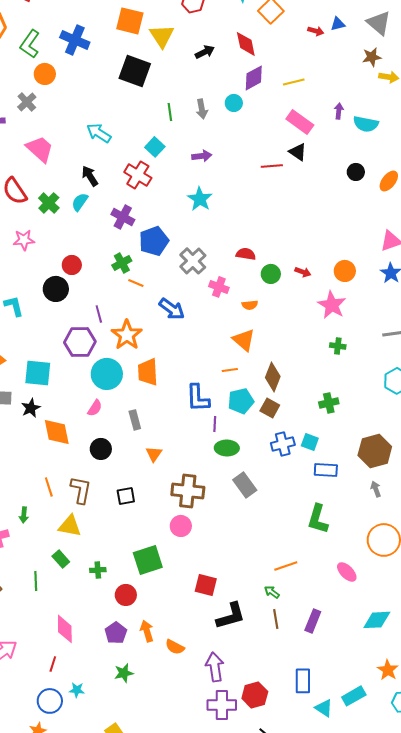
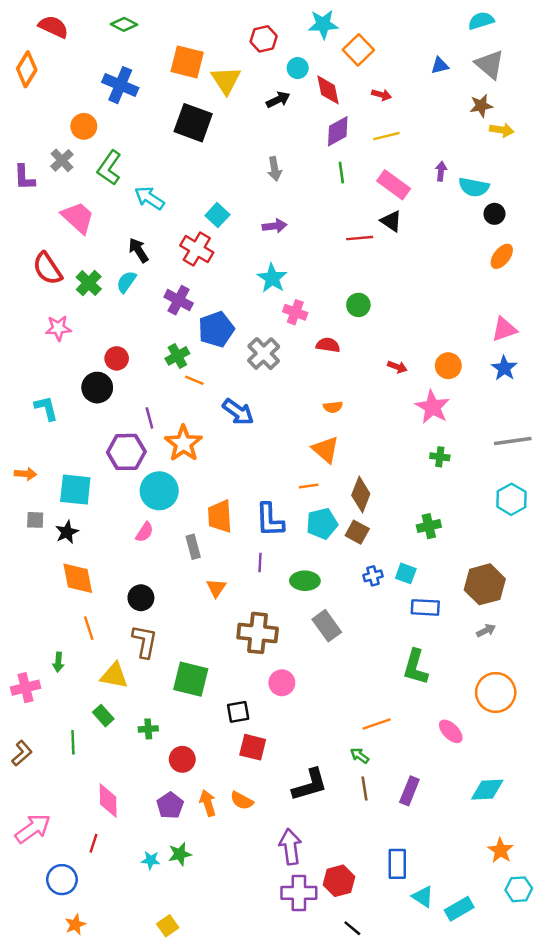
red arrow: (316, 31) -> (381, 95), moved
green L-shape: (30, 44) -> (109, 168), moved
cyan circle: (234, 103) -> (298, 68), moved
green line: (170, 112) -> (341, 173), moved
black circle: (356, 172) -> (494, 214), moved
green circle: (271, 274) -> (358, 305), moved
pink cross: (219, 287) -> (295, 312), moved
orange trapezoid: (148, 372) -> (220, 516), moved
purple line: (215, 424) -> (260, 562), moved
orange diamond: (57, 432) -> (78, 578), moved
blue cross: (283, 444) -> (373, 576), size x0.7
black circle: (101, 449) -> (141, 598), moved
gray arrow: (376, 489) -> (486, 631), turned 84
brown L-shape: (81, 490) -> (145, 641), moved
black square: (126, 496) -> (238, 712), moved
pink circle: (181, 526) -> (282, 683), moved
green square: (148, 560) -> (191, 679), moved, turned 32
red square: (206, 585) -> (253, 747), moved
orange semicircle: (175, 647) -> (242, 801), moved
cyan star: (77, 690) -> (151, 860), moved
cyan rectangle: (354, 696) -> (459, 909), moved
blue circle: (50, 701) -> (62, 880), moved

